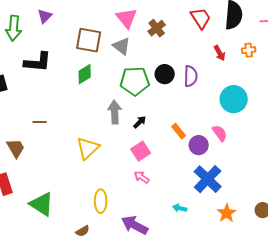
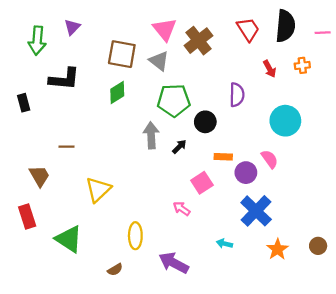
brown cross: (157, 28) -> (199, 41), size x1.4
black circle: (165, 74) -> (205, 122), moved
orange rectangle: (179, 131) -> (223, 157), turned -49
yellow triangle: (88, 148) -> (98, 189), moved
pink square: (141, 151) -> (202, 183), moved

